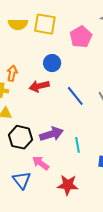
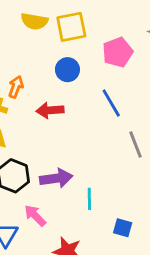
yellow square: (45, 24) -> (71, 27), turned -30
blue circle: (52, 63) -> (67, 70), moved
blue line: (75, 96) -> (111, 103), moved

